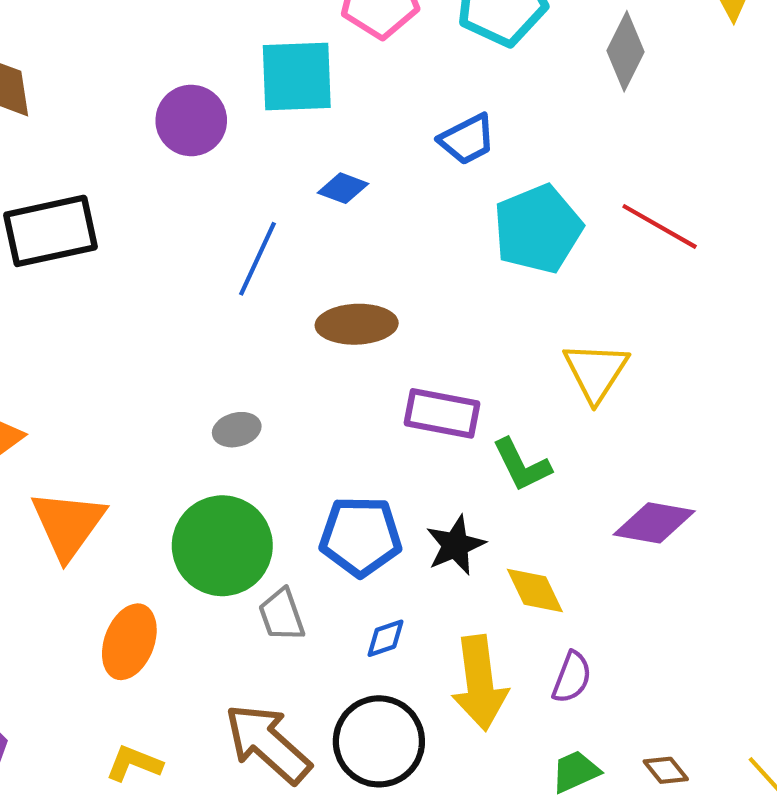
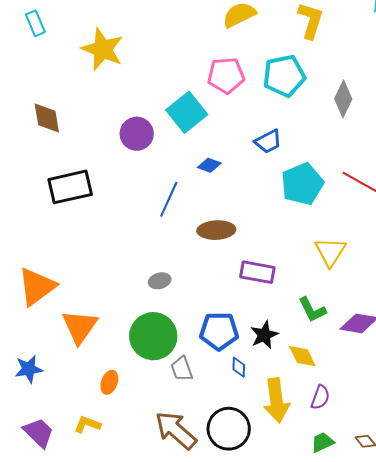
cyan square: (297, 77) -> (187, 112), turned -36
green L-shape: (522, 465) -> (312, 310), moved
blue diamond: (385, 638) -> (239, 367), moved, turned -70
orange ellipse: (129, 642) -> (109, 382), size x0.7
yellow L-shape: (134, 763) -> (87, 424), moved

